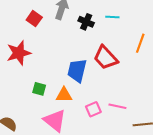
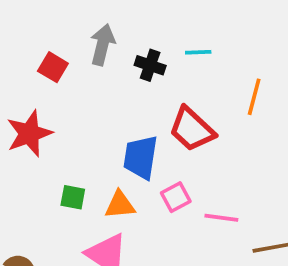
pink square: (93, 109) -> (176, 197), moved

